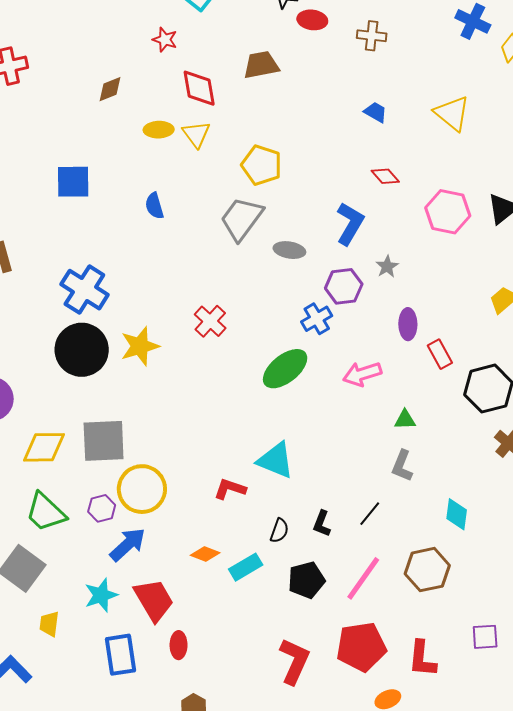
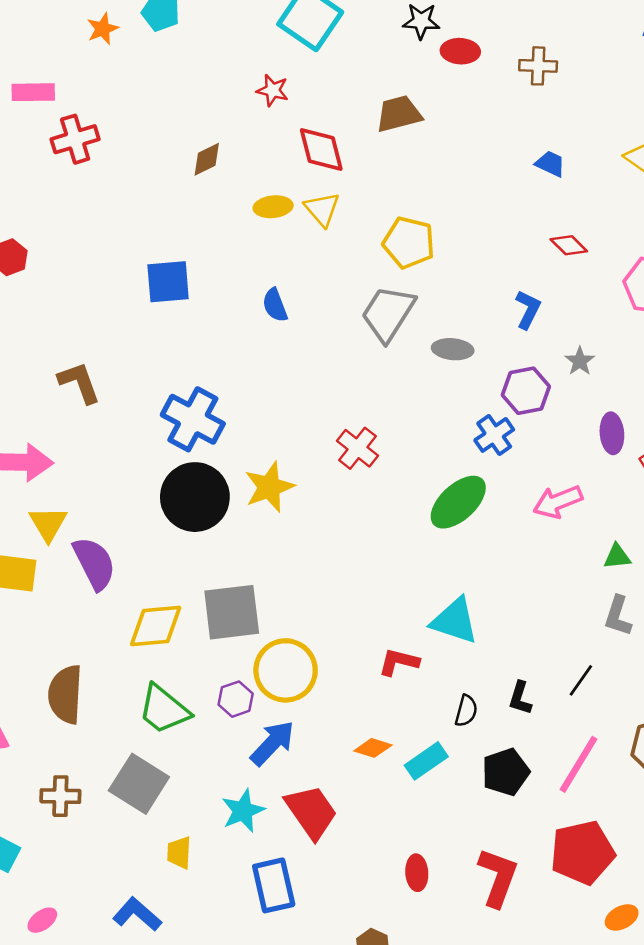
blue L-shape: (350, 224) -> (528, 309), size x0.7
red ellipse: (179, 645) -> (417, 873), moved

